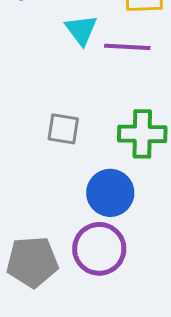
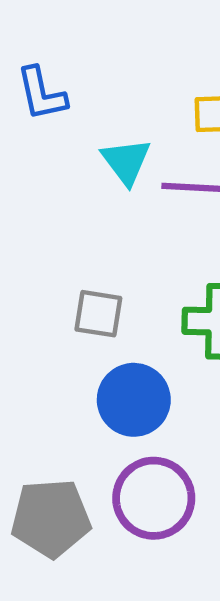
blue circle: (110, 193) -> (134, 400), moved

